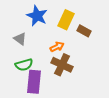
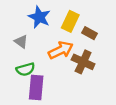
orange arrow: (57, 47) -> (61, 50), size x1.6
brown cross: (62, 65) -> (83, 62), moved

